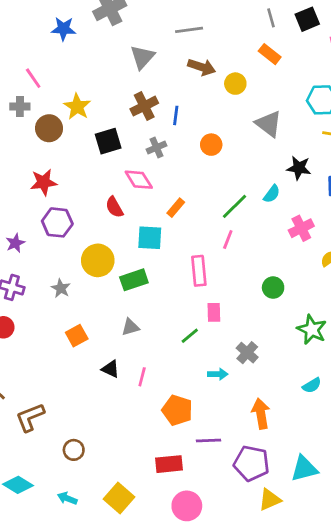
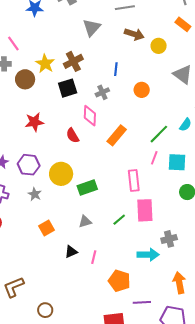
brown cross: (144, 106) -> (73, 61), moved
pink diamond: (139, 180) -> (90, 116), turned 35
red star: (44, 182) -> (34, 122), moved
orange rectangle: (176, 208) -> (117, 135), size x1.5
purple hexagon: (57, 222) -> (29, 165), moved
cyan square: (150, 238) -> (177, 162), moved
pink rectangle: (214, 312) -> (145, 210), size x1.6
green line: (190, 336) -> (119, 220), moved
gray cross: (247, 353) -> (169, 239), turned 35
black triangle: (111, 369) -> (71, 252), turned -48
cyan arrow: (218, 374) -> (148, 255), size x1.5

